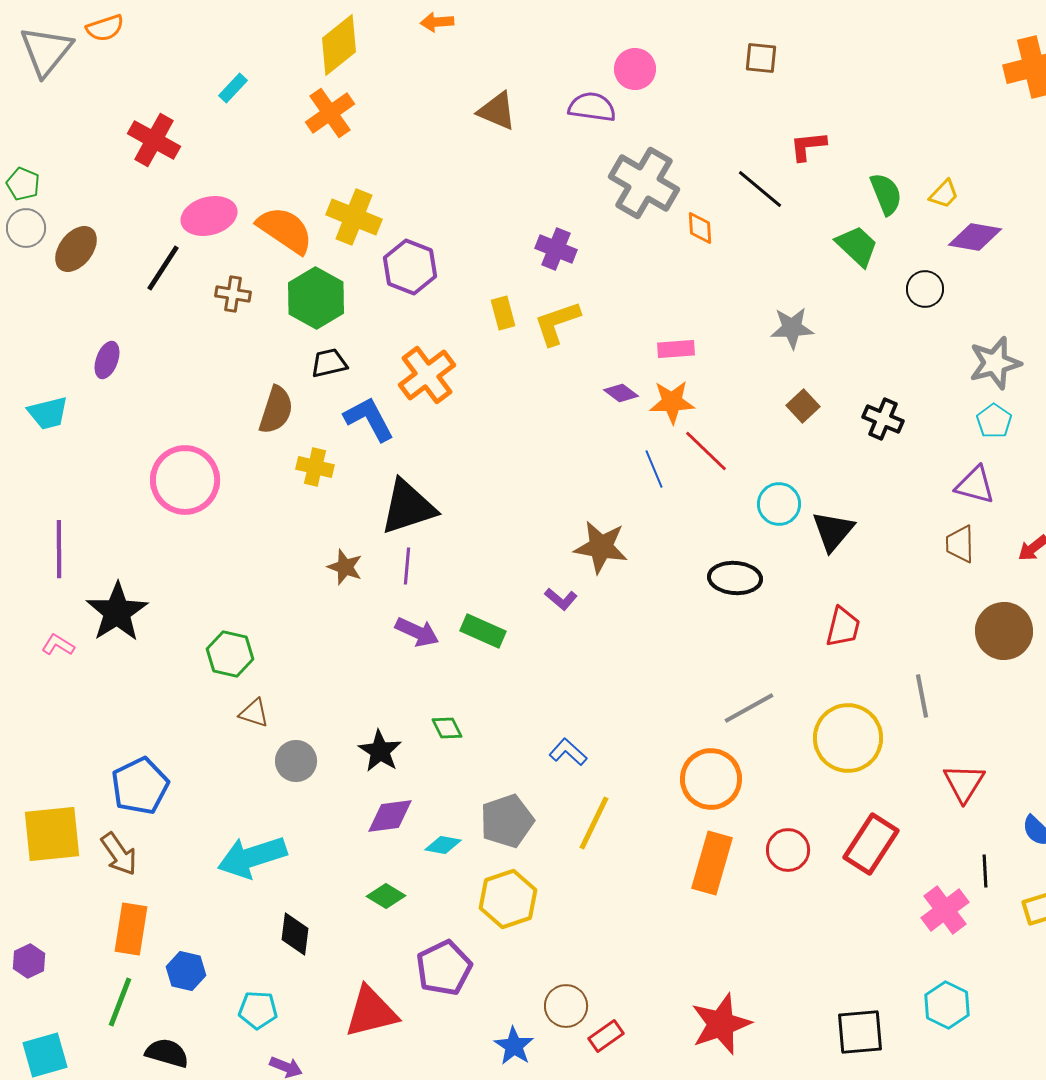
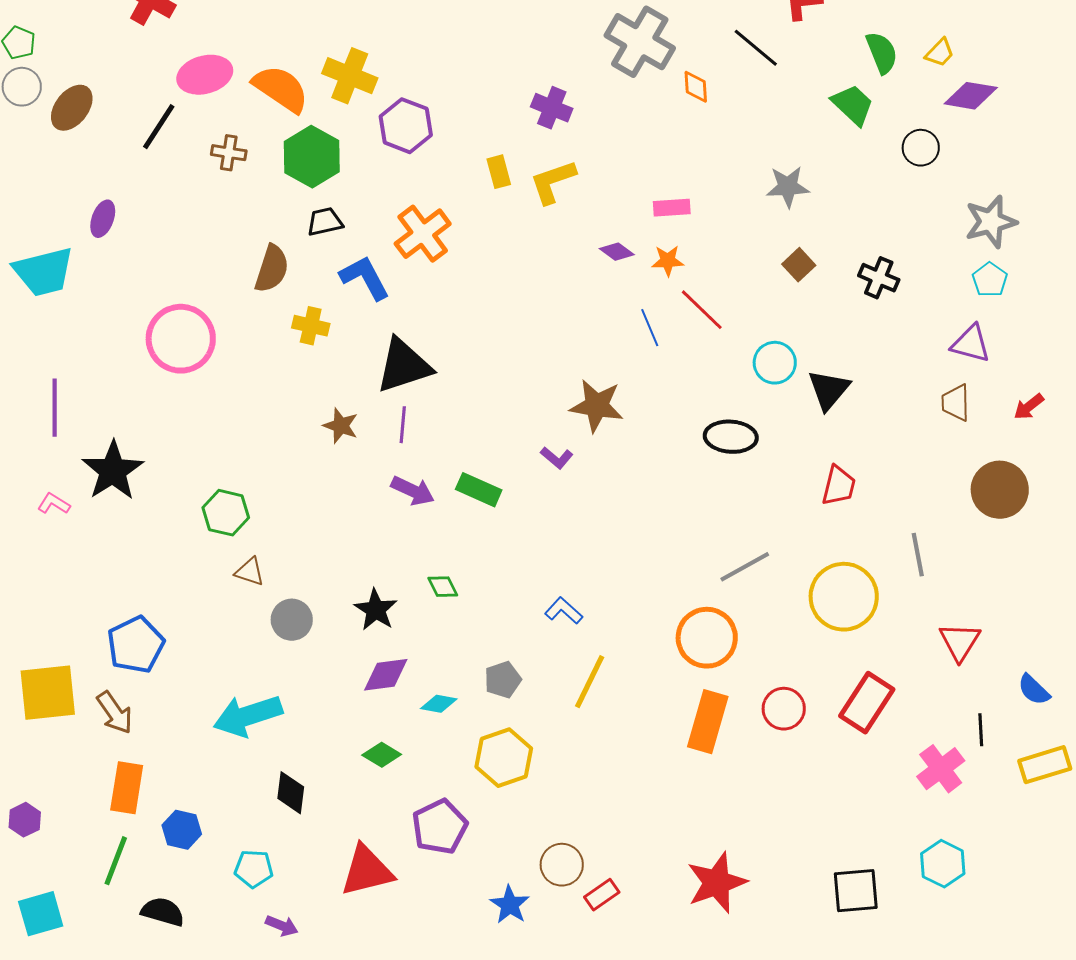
orange star: (672, 402) -> (668, 261), size x0.7
cyan trapezoid: (48, 413) -> (44, 272), size x1.5
gray pentagon: (507, 821) -> (503, 680), size x0.7

